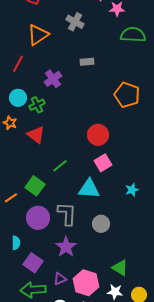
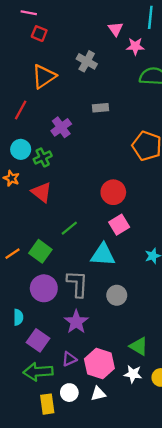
orange line: (11, 198) -> (13, 254), moved

